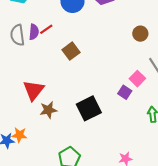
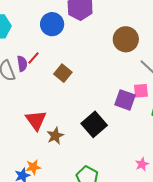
brown circle: (140, 34) -> (126, 39), size x1.6
pink square: (137, 79) -> (141, 91), moved, turned -35
purple square: (125, 92) -> (125, 100), size x1.5

